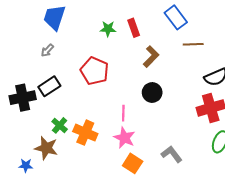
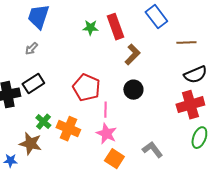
red rectangle: (134, 28) -> (115, 27), size x1.4
brown line: (193, 44) -> (186, 43), moved
red pentagon: (95, 71) -> (86, 88), moved

